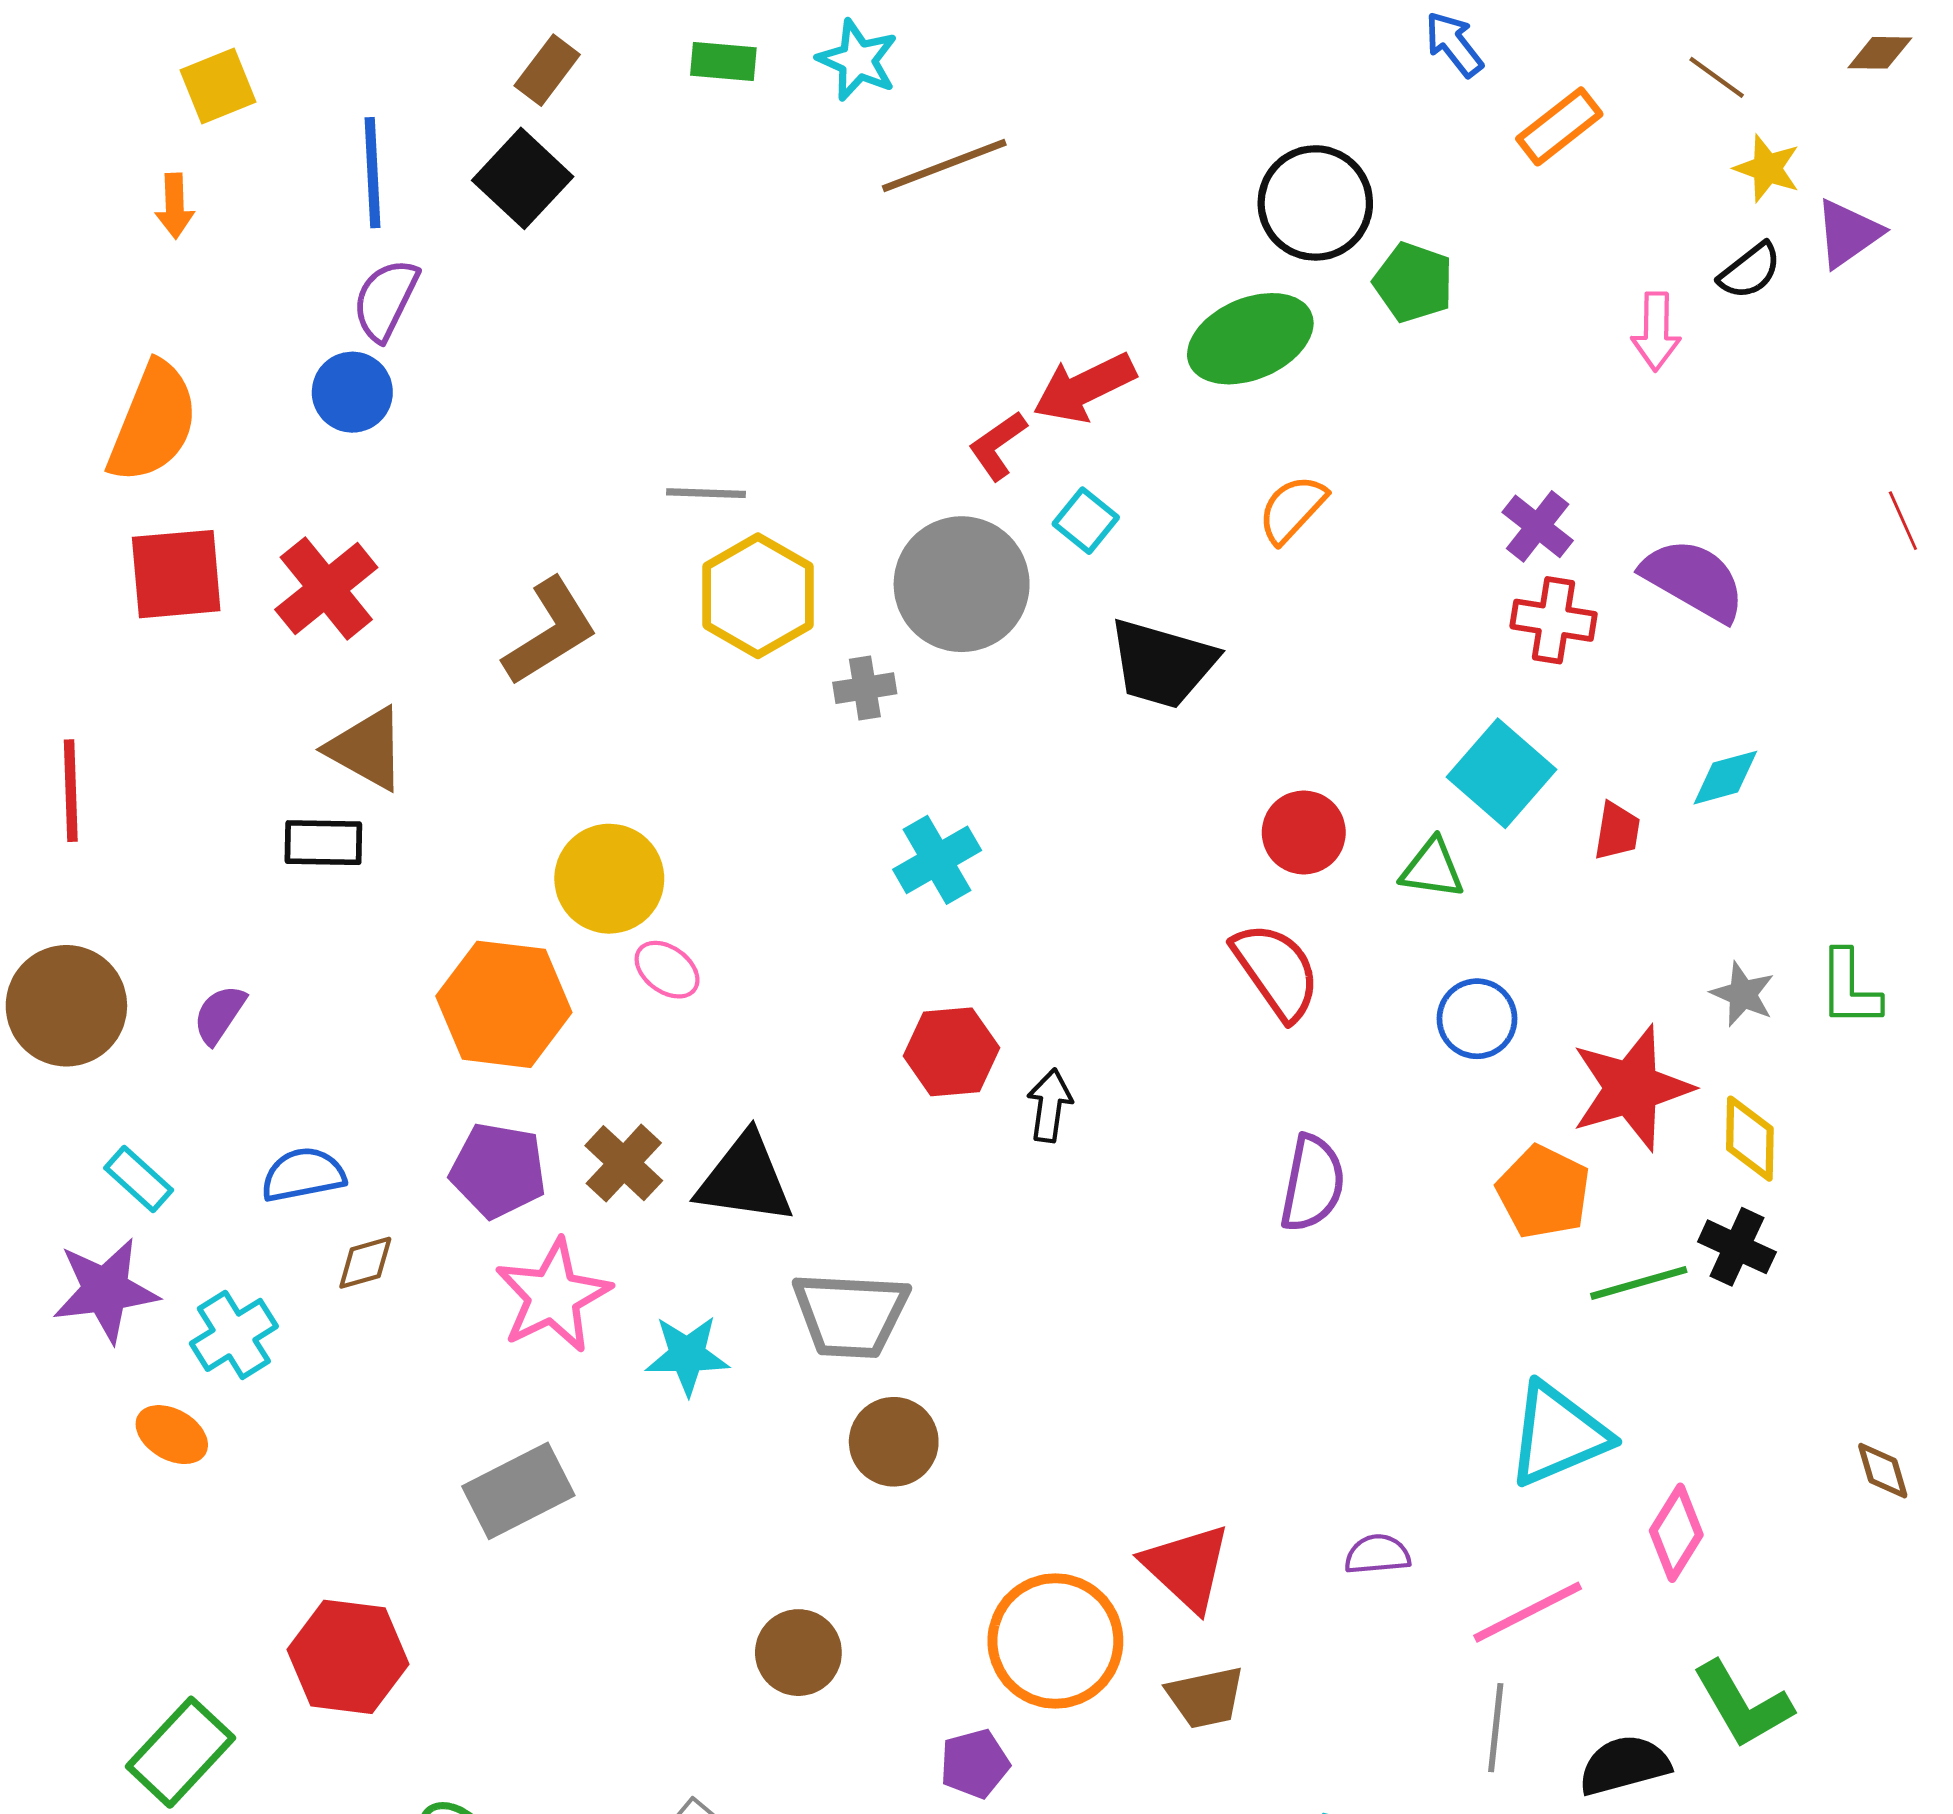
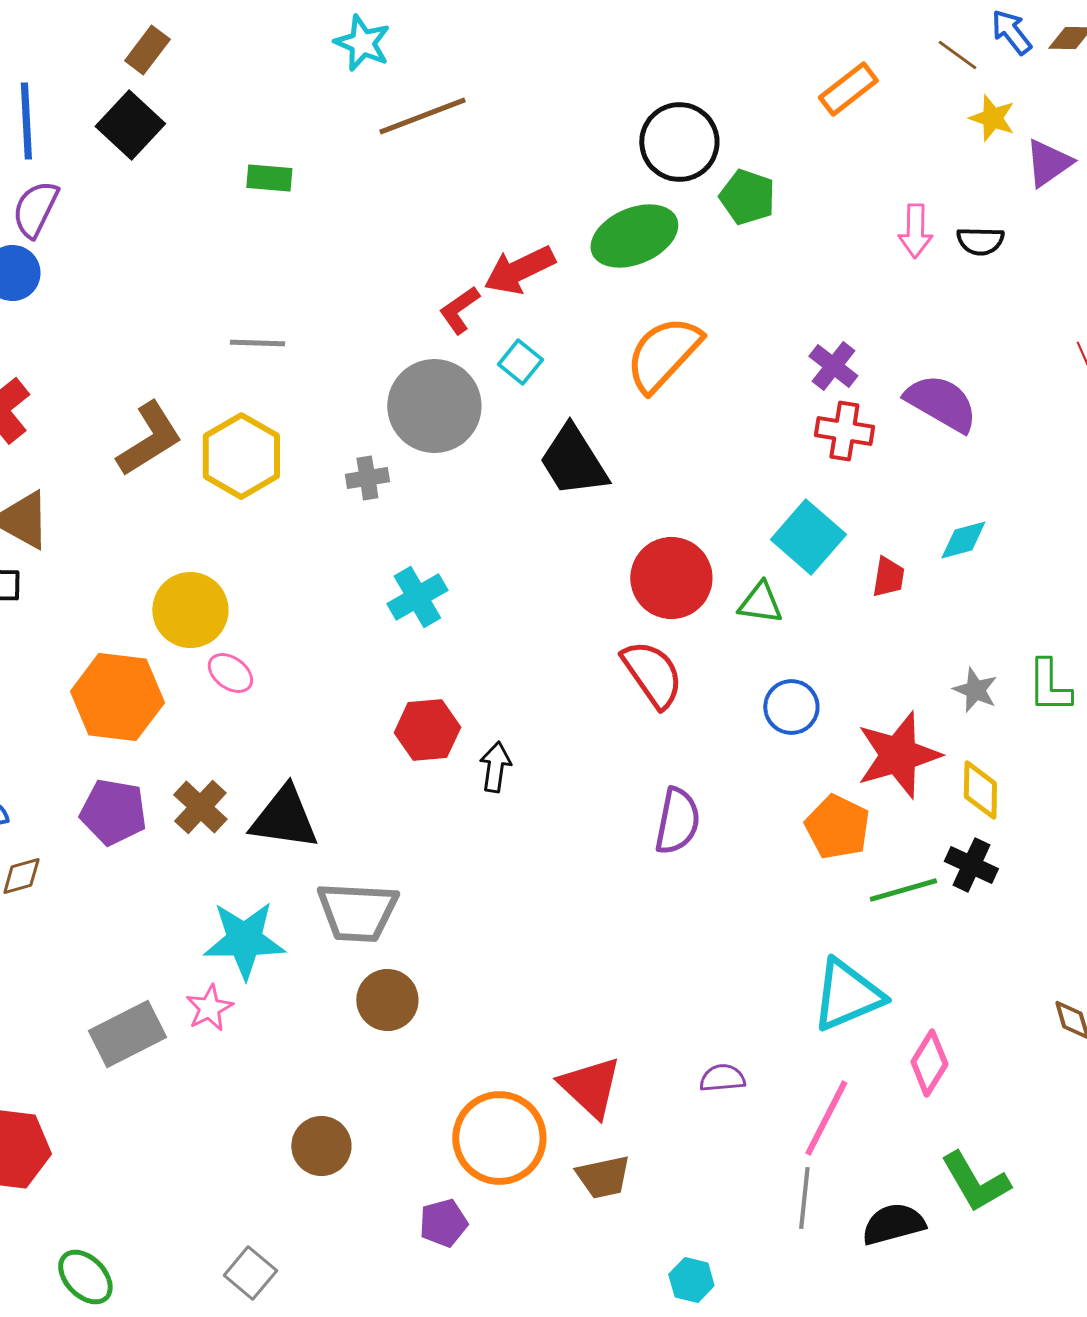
blue arrow: (1454, 44) -> (1011, 32), moved
green rectangle: (723, 61) -> (269, 178), moved
black semicircle: (1750, 271) -> (980, 241), moved, turned 39
orange semicircle: (1292, 509) -> (663, 354), size x1.6
yellow hexagon: (758, 596) -> (241, 456), moved
black trapezoid: (1162, 664) -> (573, 461), turned 42
red circle: (1304, 832) -> (671, 578), size x1.4
pink star: (553, 1296) -> (209, 1008), moved, size x0.6
cyan star: (687, 1355) -> (244, 940), size x1.4
pink line: (1528, 1612) -> (826, 1118), turned -36

